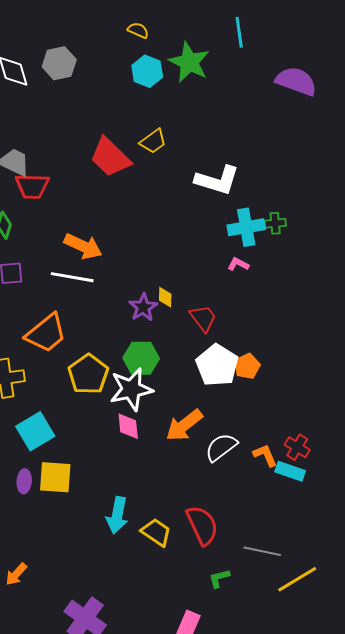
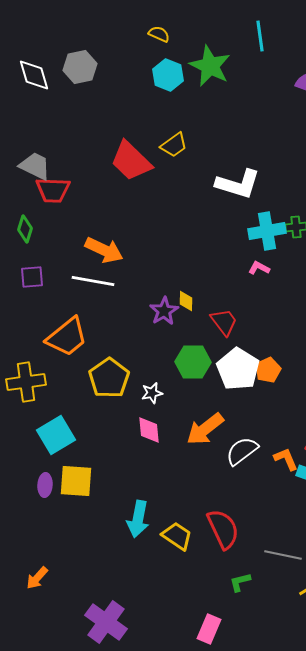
green hexagon: (141, 358) -> (193, 362), moved
white star: (131, 389) -> (152, 393), size x0.5

